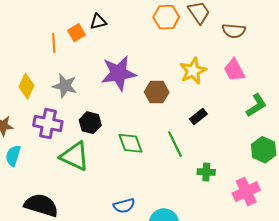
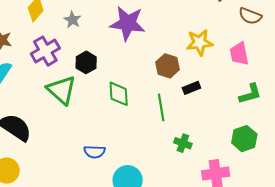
gray star: (65, 86) -> (72, 20), size x0.7
brown hexagon: (157, 92) -> (168, 66), moved
purple cross: (48, 124) -> (45, 51), turned 32

